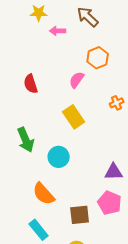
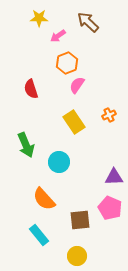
pink arrow: (58, 31) -> (58, 36), turned -35
orange hexagon: (98, 58) -> (67, 63), moved
orange cross: (117, 103) -> (109, 115), moved

